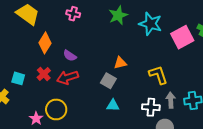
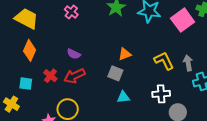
pink cross: (73, 14) -> (71, 12), turned 32
orange diamond: (45, 43) -> (30, 50), moved
gray arrow: (171, 100) -> (188, 63), moved

